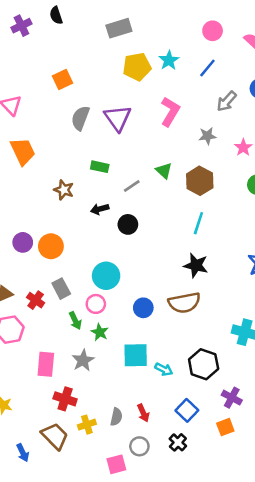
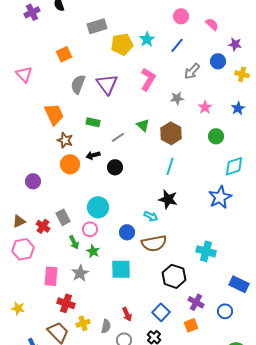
gray rectangle: (119, 28) -> (97, 26), moved
orange trapezoid: (23, 151) -> (54, 114), moved
orange circle: (51, 246) -> (70, 164), moved
brown semicircle: (184, 303) -> (154, 243), moved
cyan arrow: (164, 369) -> (151, 216), moved
gray semicircle: (116, 417) -> (106, 326), moved

